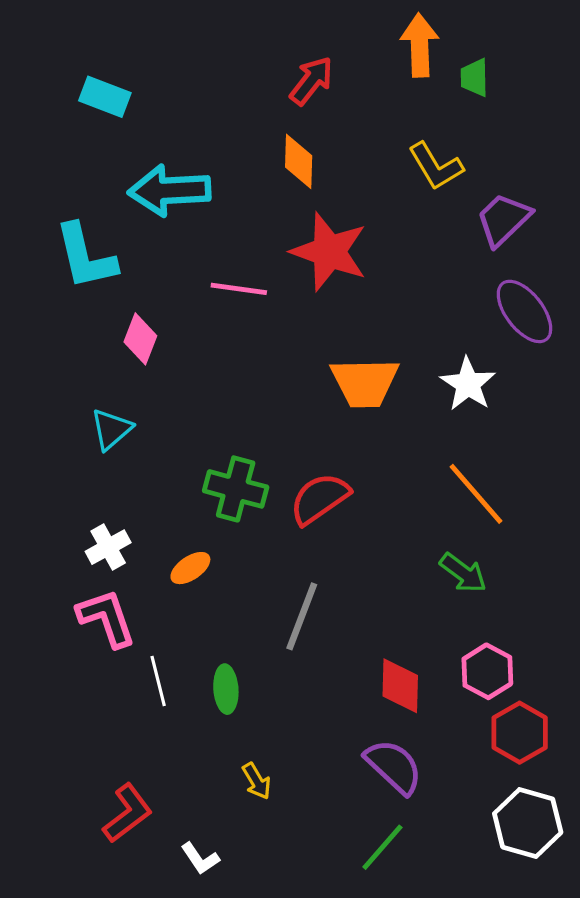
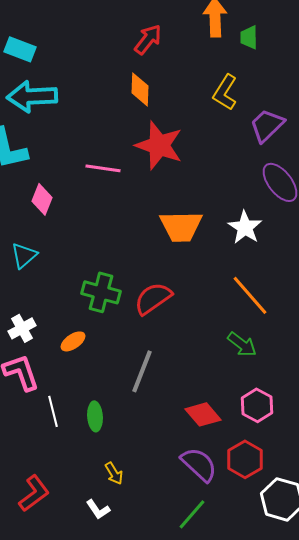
yellow L-shape: (436, 166) -> (225, 92), turned 63
cyan arrow: (169, 190) -> (32, 96), moved
red diamond: (400, 686) -> (203, 414), turned -42
red hexagon: (520, 733) -> (245, 459), moved
white L-shape: (200, 858) -> (98, 509), moved

